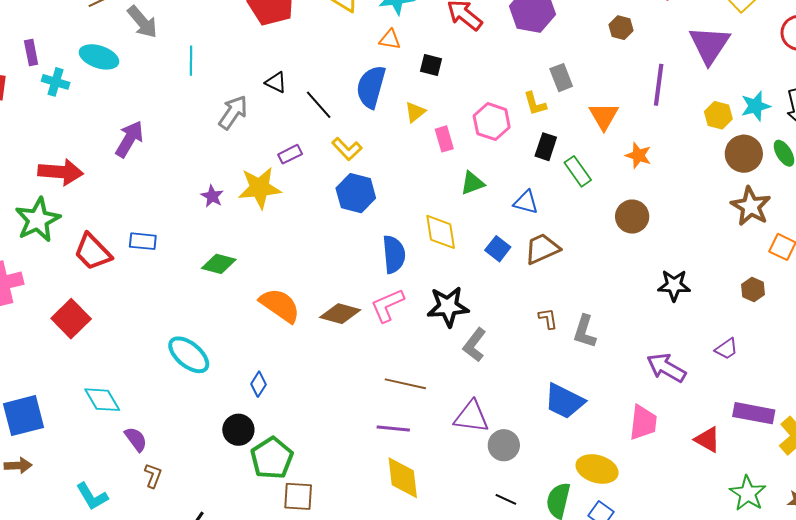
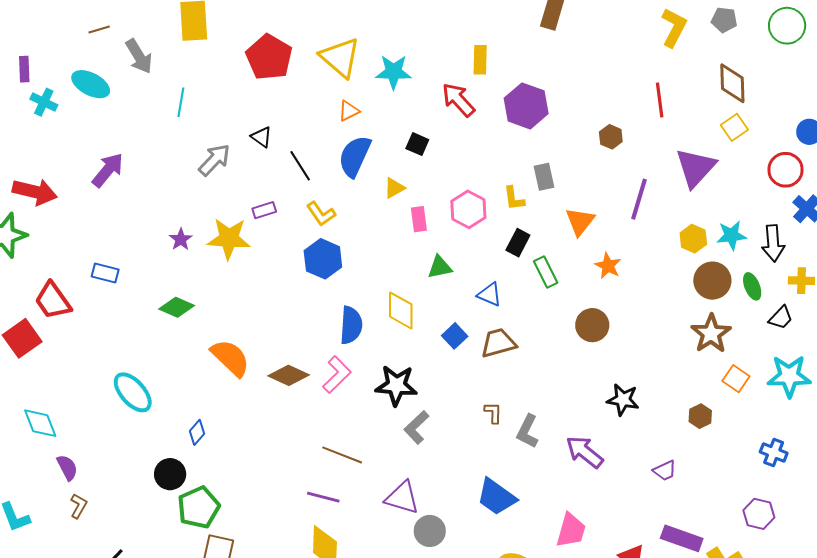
orange triangle: (390, 39) -> (349, 111), moved, turned -45
red trapezoid: (93, 252) -> (53, 301), moved
pink L-shape: (387, 305) -> (337, 375), turned 150
purple arrow: (666, 368) -> (584, 452), moved

